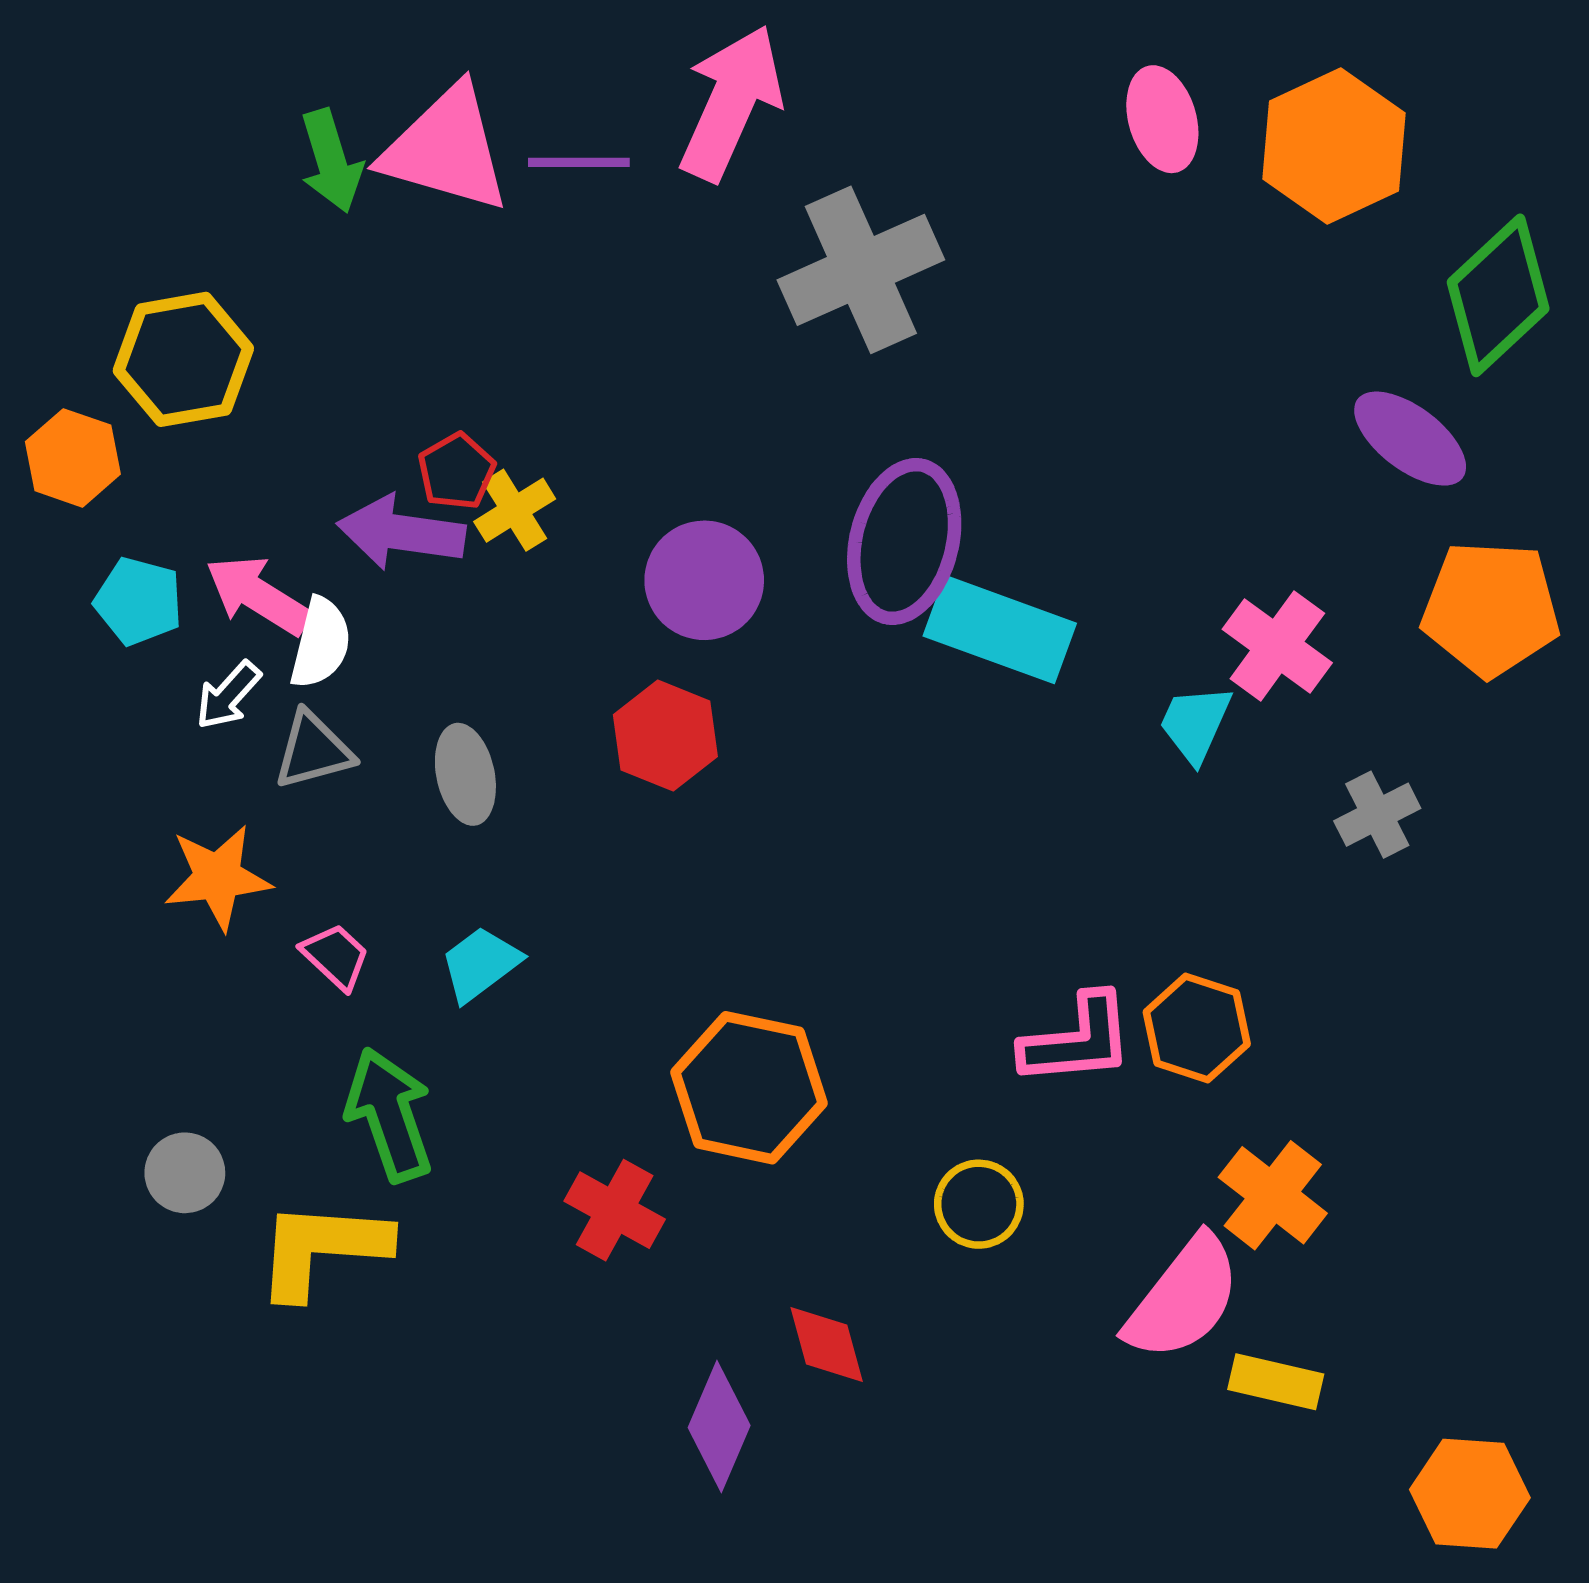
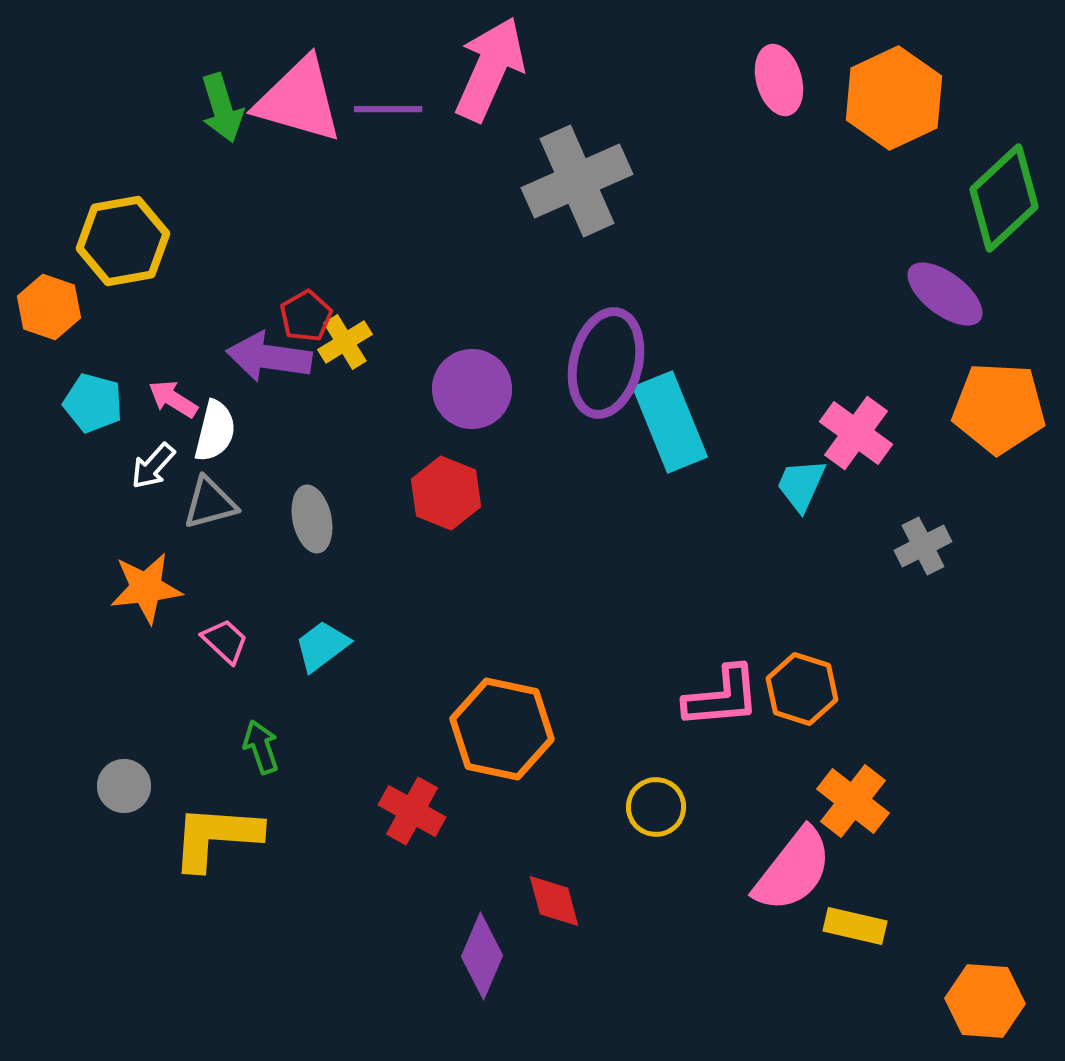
pink arrow: (258, 595) -> (173, 399), size x0.7
cyan rectangle: (1000, 630) -> (670, 422), turned 48
green arrow: (389, 1115) -> (261, 747), size x0.6

